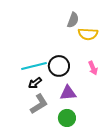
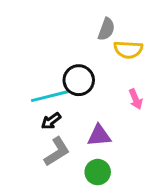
black circle: (59, 66) -> (79, 80), moved

